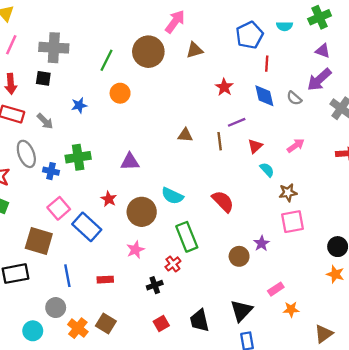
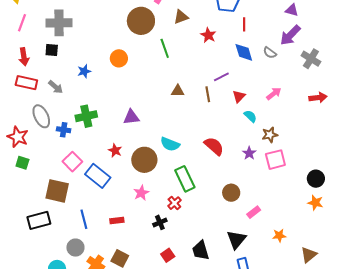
green line: (106, 60) -> (165, 48), moved, turned -42
red star: (224, 87) -> (208, 35), moved
purple star: (262, 243) -> (249, 153), moved
pink rectangle: (276, 289) -> (254, 212), moved

